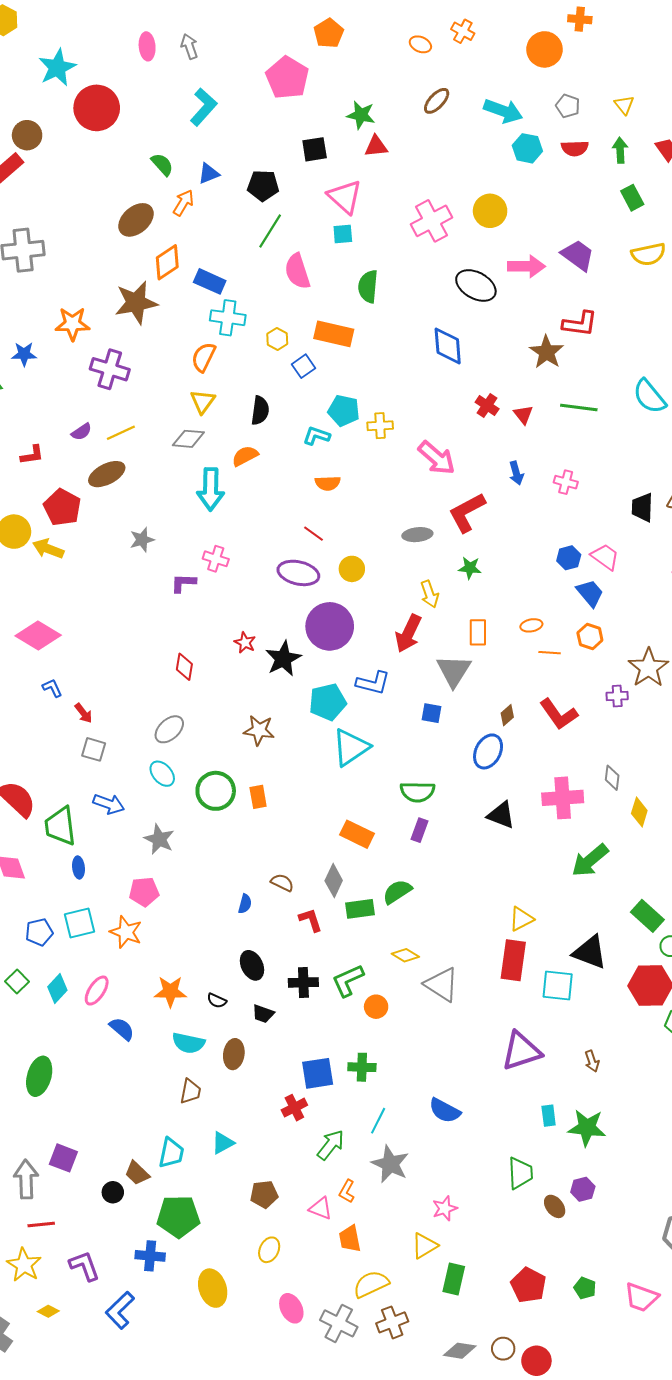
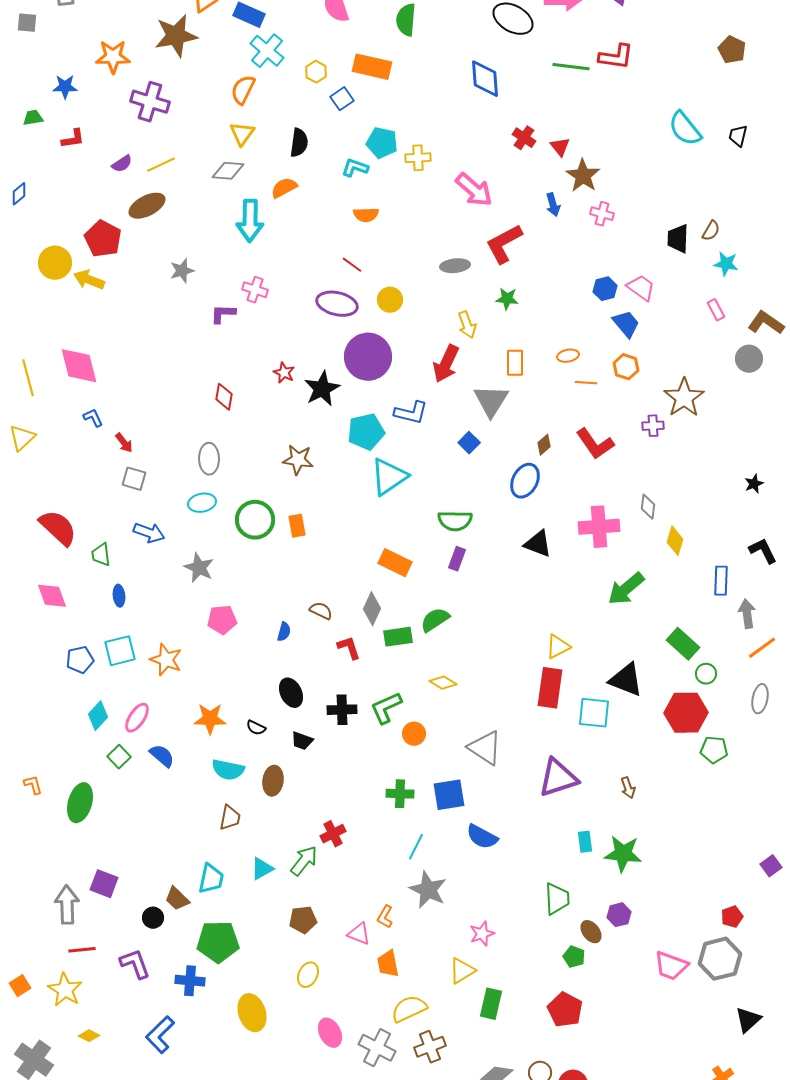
cyan cross: (228, 318) -> (267, 51), turned 32
brown star: (547, 352) -> (583, 176), moved
green line: (579, 408) -> (571, 67), moved
red L-shape: (32, 455) -> (73, 139), moved
pink diamond: (38, 635) -> (79, 366), turned 45
blue square: (432, 713) -> (469, 443), turned 35
gray ellipse: (169, 729) -> (209, 459), turned -48
cyan ellipse: (162, 774) -> (202, 503), turned -60
green trapezoid: (60, 826) -> (101, 555), size x0.6
pink pentagon: (144, 892) -> (222, 620), moved
green square: (17, 981) -> (119, 757), moved
gray triangle: (442, 984) -> (485, 748), moved
blue square: (318, 1073) -> (449, 795), moved
green arrow: (331, 1145) -> (304, 861), moved
purple L-shape: (85, 1266) -> (135, 964), moved
green pentagon: (585, 1288) -> (574, 957), moved
pink trapezoid: (641, 1297) -> (671, 966), moved

